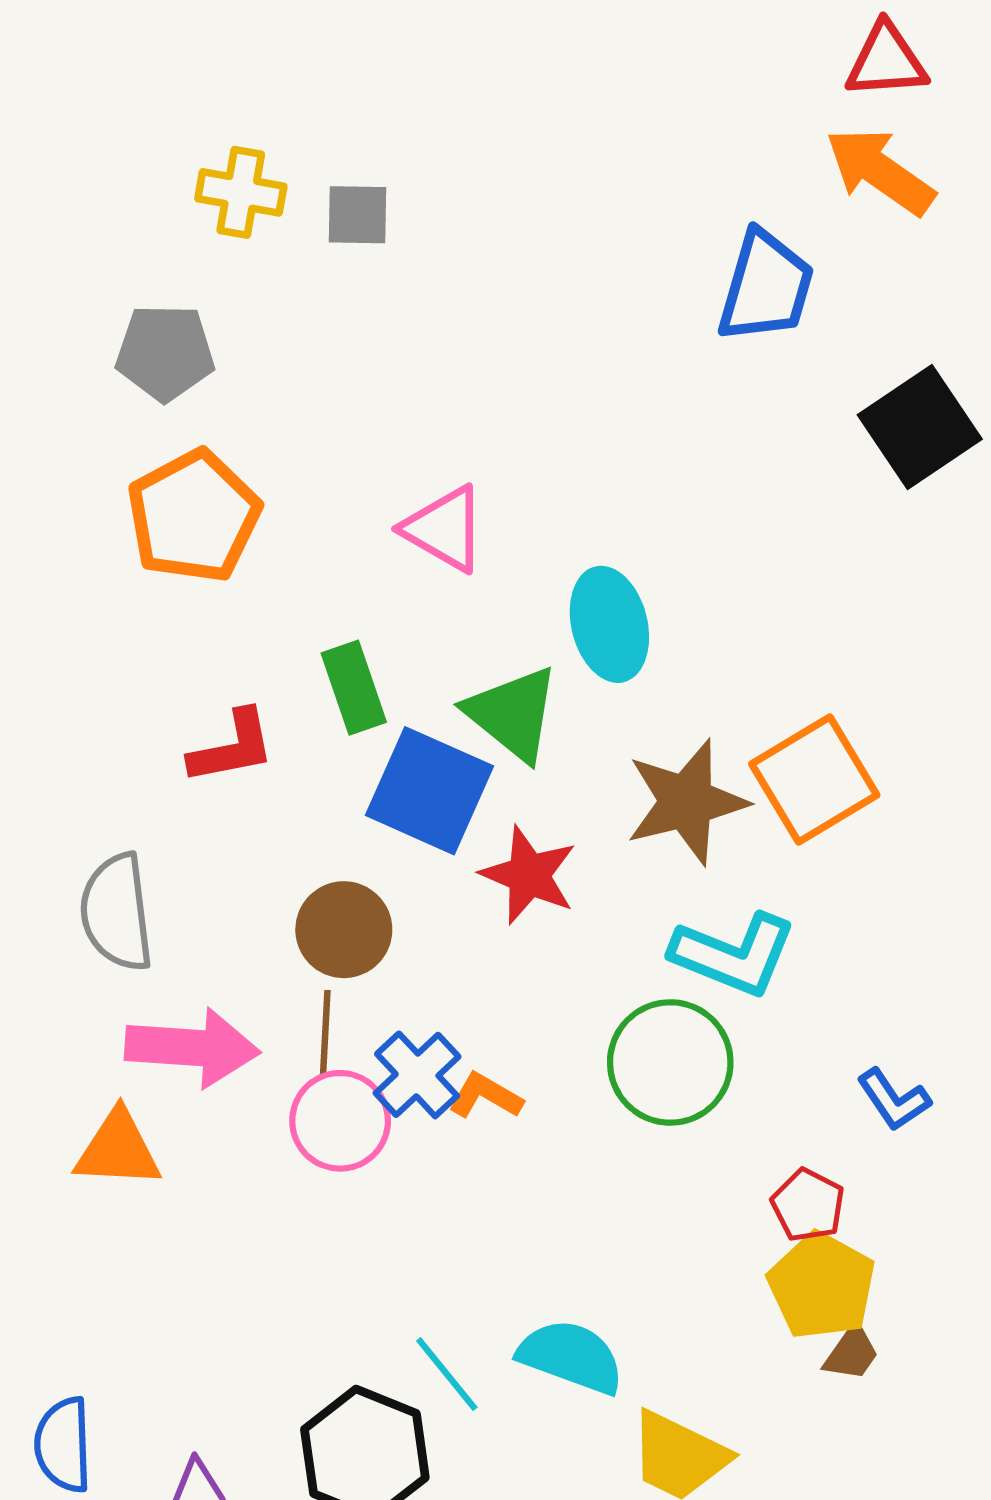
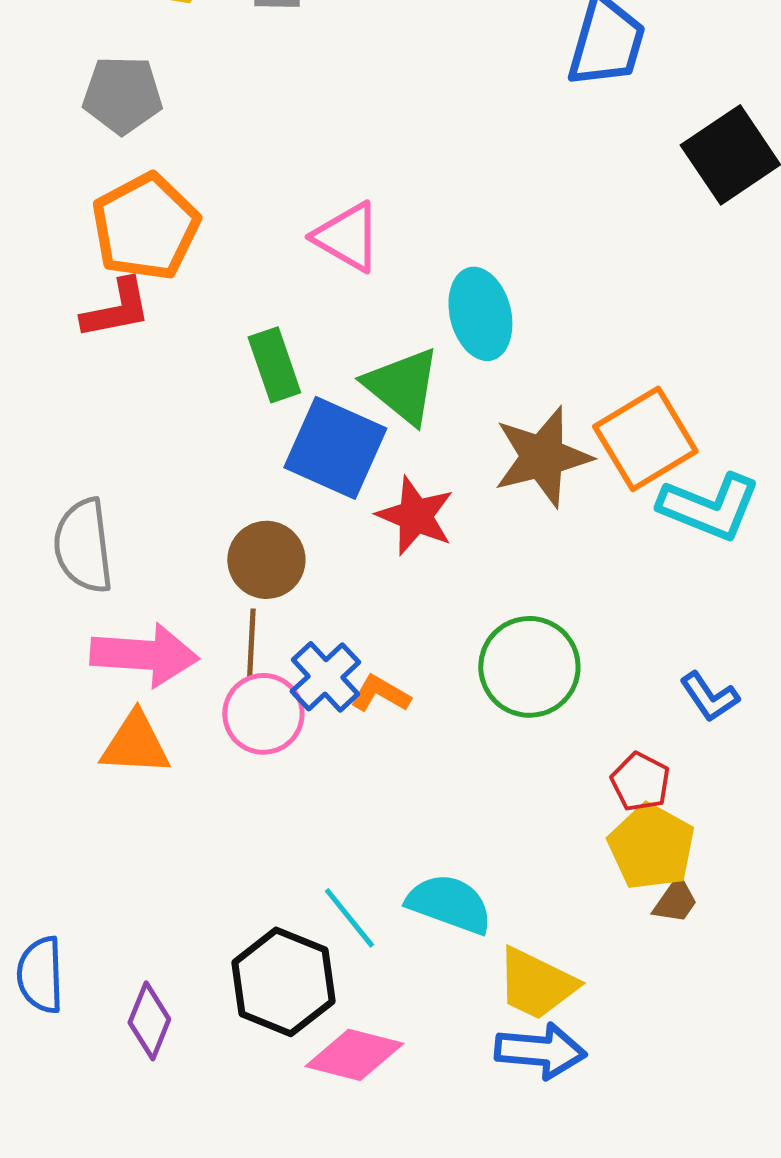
red L-shape: (232, 747) -> (116, 309), moved
cyan L-shape: (734, 954) -> (709, 507), moved
orange triangle: (118, 1149) -> (135, 744), moved

